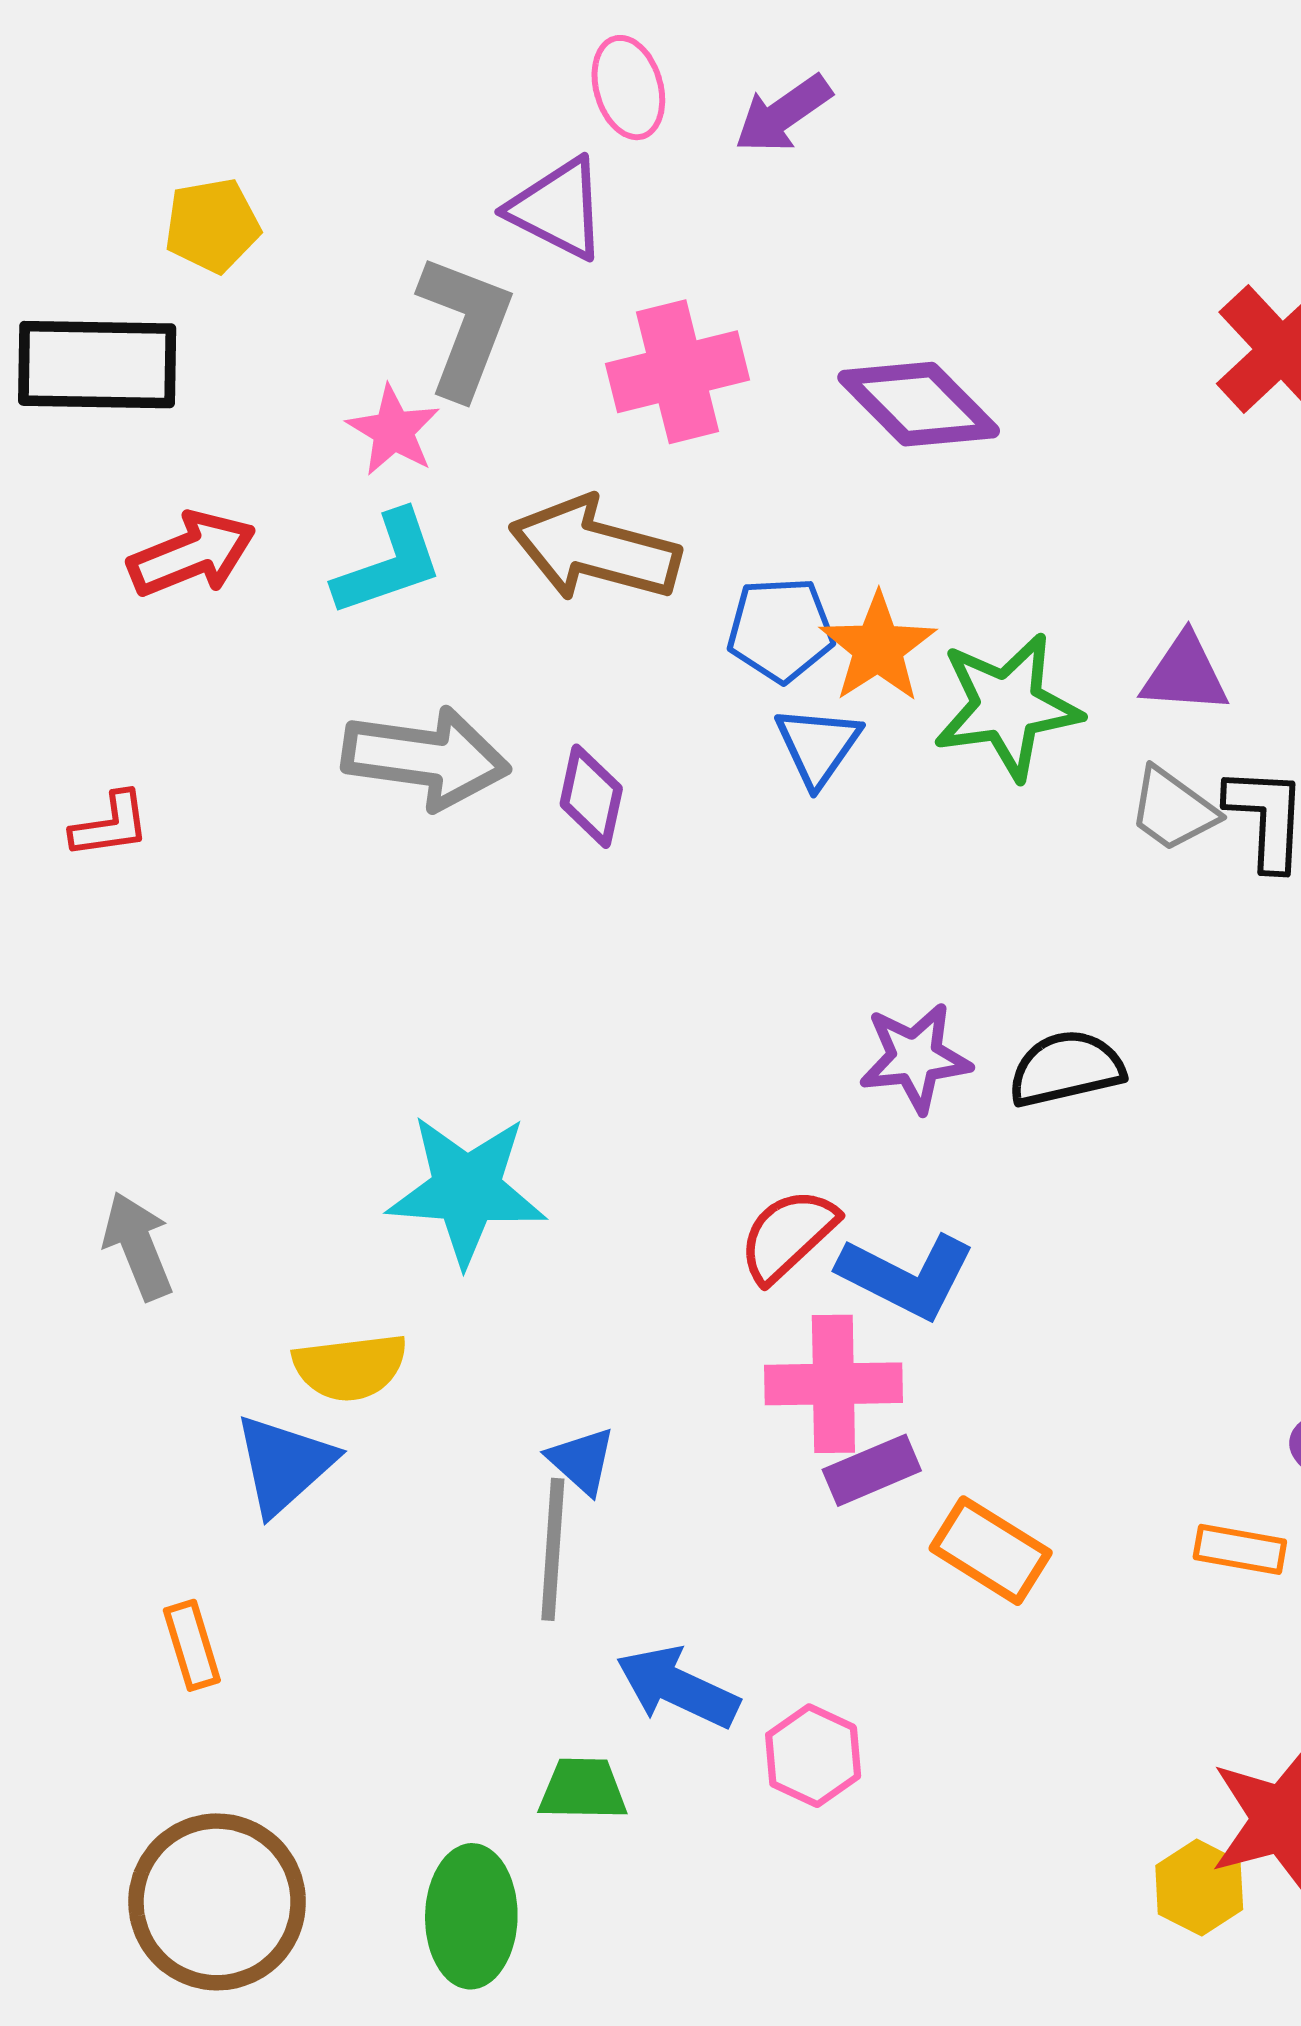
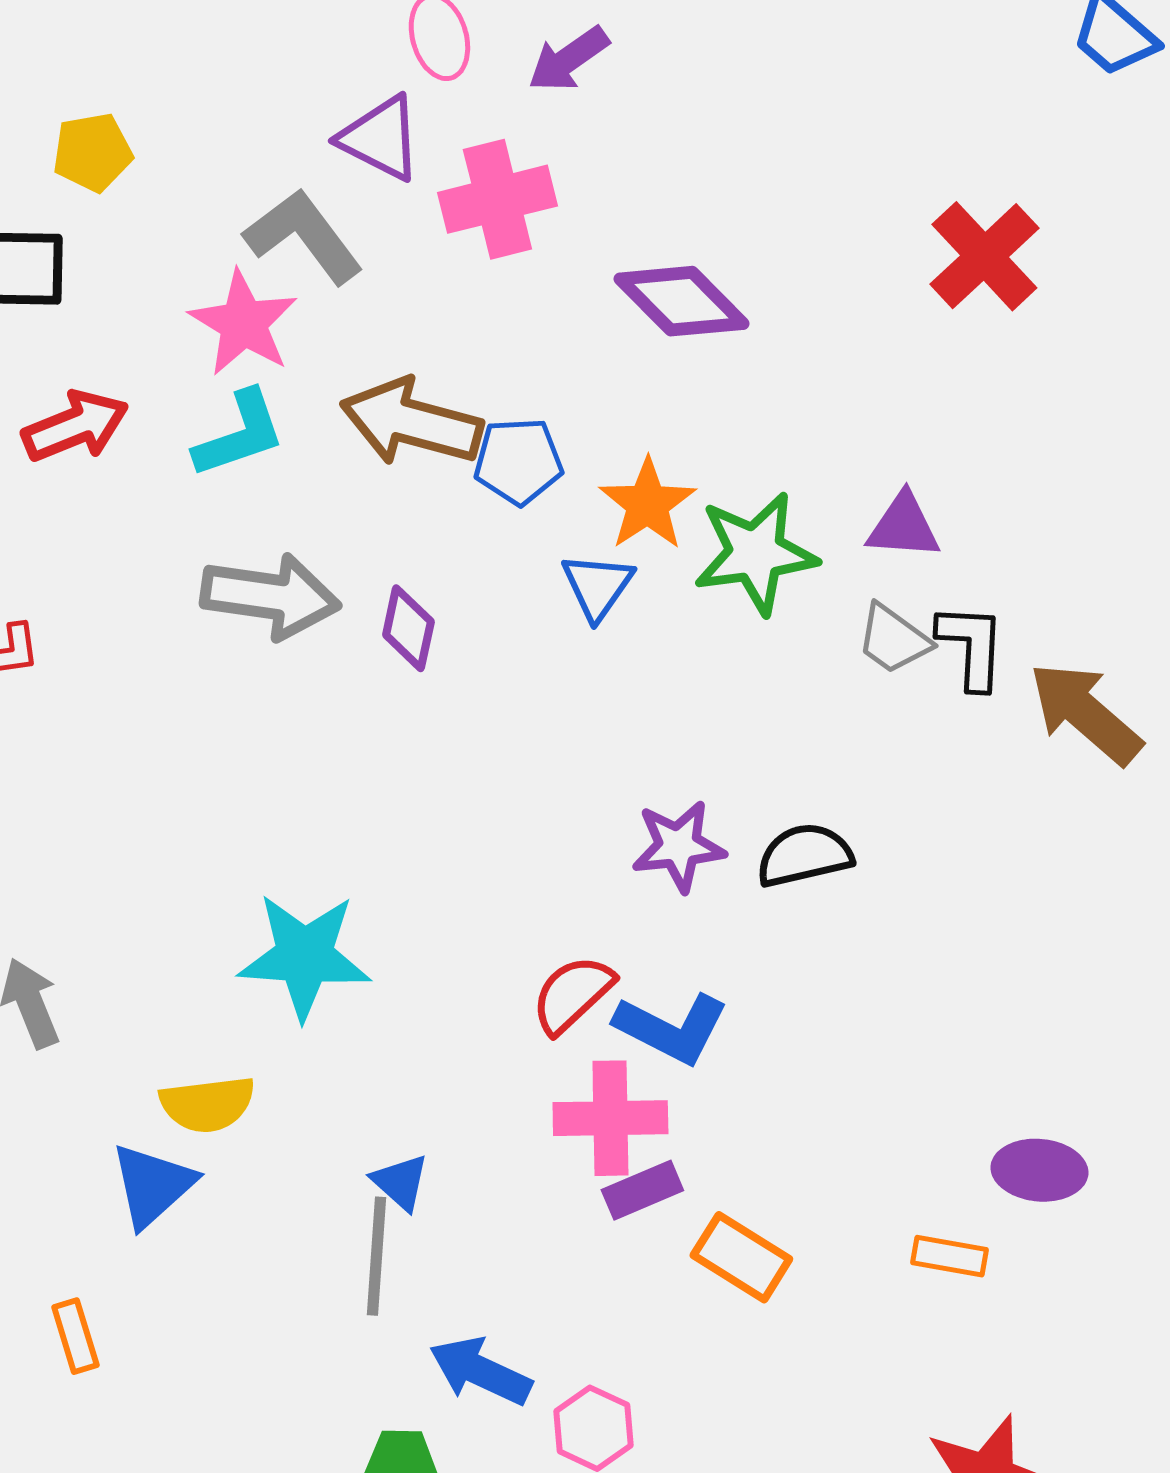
gray L-shape: (465, 326) -> (303, 236), turned -58
pink cross: (678, 372) -> (497, 199), moved
pink star: (393, 431) -> (243, 323), size x1.4
blue pentagon: (781, 630) -> (518, 461), moved

